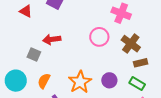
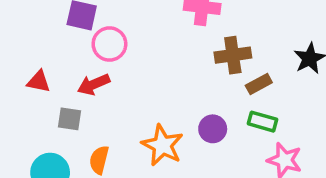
red triangle: (26, 11) -> (39, 82), moved
pink circle: (99, 37) -> (109, 44), moved
brown cross: (131, 44) -> (233, 55), turned -30

